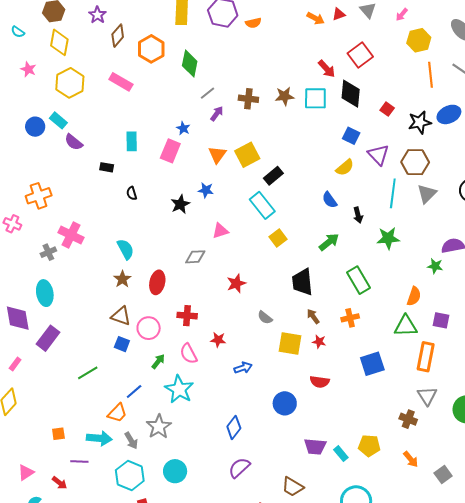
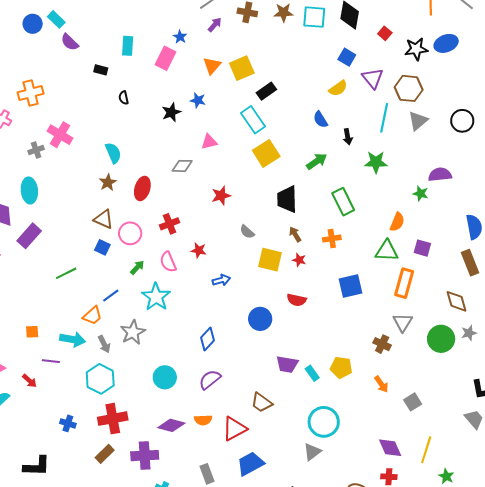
yellow square: (278, 238) -> (266, 153), size x1.5
red cross: (187, 316) -> (169, 224), turned -30
cyan circle: (175, 471) -> (165, 377), moved

